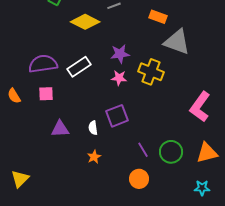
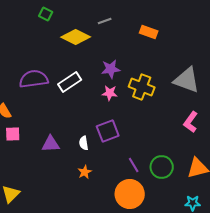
gray triangle: (177, 42) -> (187, 80), moved
pink square: (46, 94) -> (13, 134), moved
pink L-shape: (200, 107) -> (191, 122), size x0.7
orange circle: (139, 179) -> (130, 194), size x1.5

